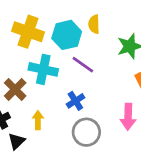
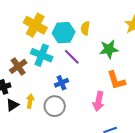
yellow arrow: (38, 120) -> (30, 101), moved
gray circle: (86, 132) -> (55, 106), moved

